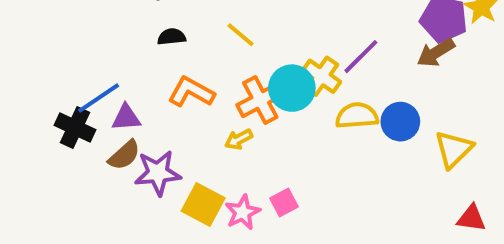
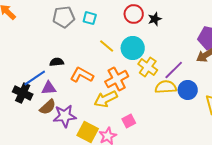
black semicircle: (172, 37) -> (57, 62), moved
purple line: (361, 57) -> (174, 70), moved
cyan circle: (292, 88) -> (133, 48), moved
yellow arrow: (239, 139) -> (106, 99), size x1.6
pink square: (284, 202) -> (129, 121), moved

